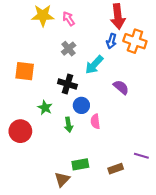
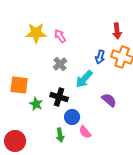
red arrow: (118, 17) -> (117, 31), moved, size x0.7
green star: (45, 108) -> (36, 104), moved
pink semicircle: (95, 121) -> (85, 132), turned -32

